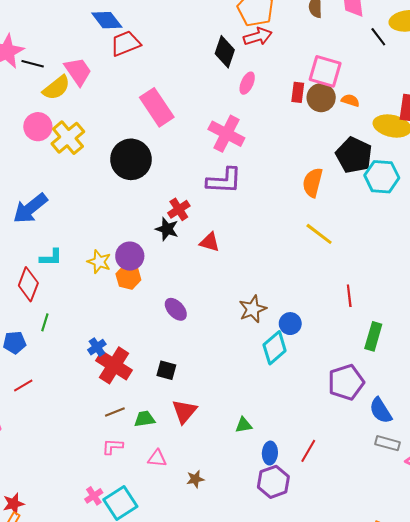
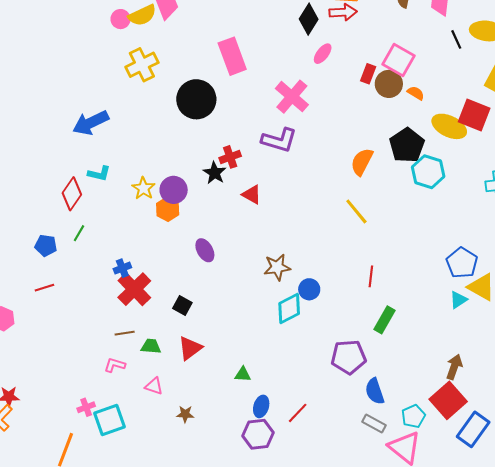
pink circle: (38, 127) -> (121, 19), moved, size x0.7

